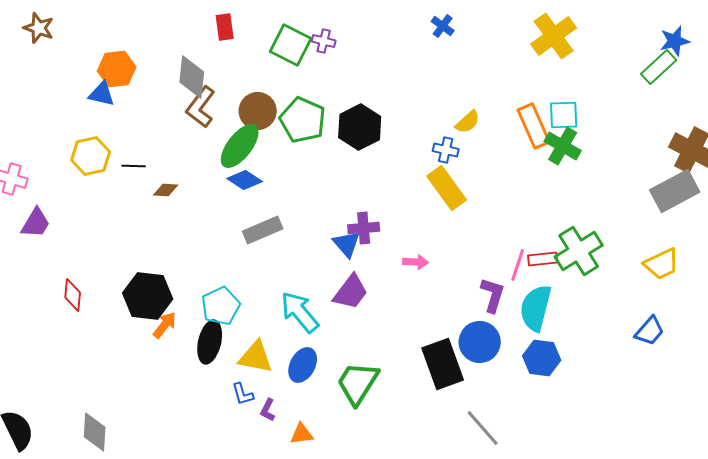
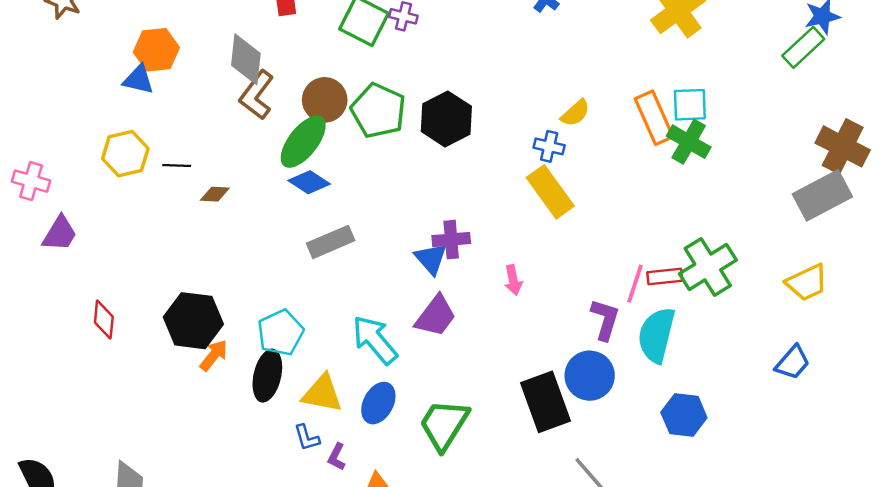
pink arrow: (416, 262) -> (513, 280), turned 75
blue hexagon: (542, 358) -> (684, 415), moved

